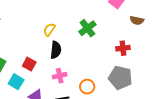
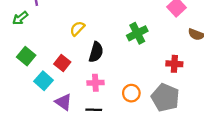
yellow semicircle: (49, 30) -> (77, 29), moved
orange circle: (87, 87) -> (131, 93), moved

